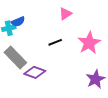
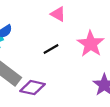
pink triangle: (65, 14) -> (58, 14), turned -48

